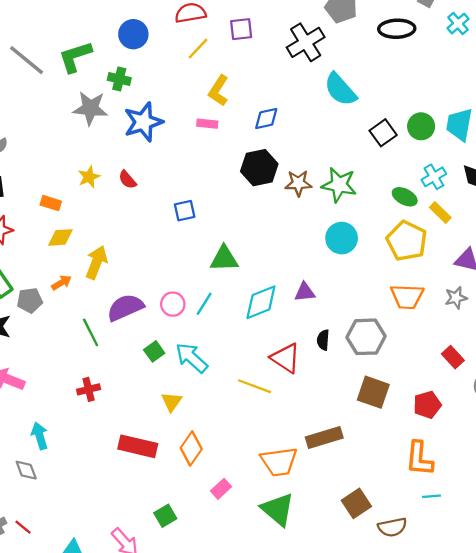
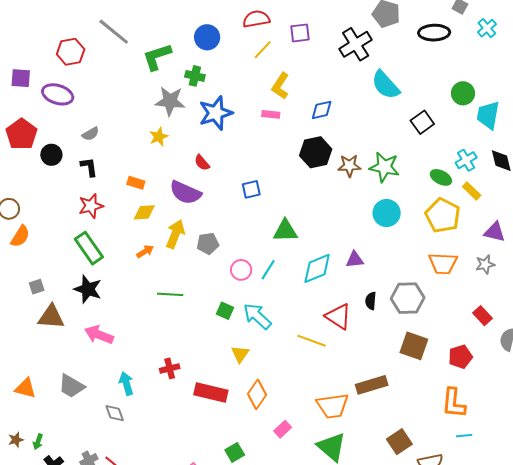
gray line: (27, 60) -> (114, 32), moved
green circle: (421, 126) -> (463, 93), moved
yellow star: (89, 177) -> (159, 137), moved
gray pentagon: (30, 300) -> (208, 243), moved
purple semicircle: (125, 308) -> (185, 192), moved, turned -132
green line: (91, 332) -> (170, 294), turned -60
green square: (154, 351) -> (225, 311), turned -30
red cross: (89, 389) -> (170, 368), moved

